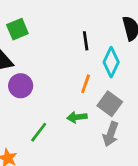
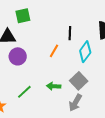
orange line: (86, 84) -> (54, 51), moved

